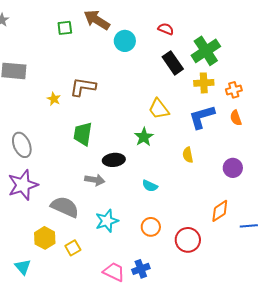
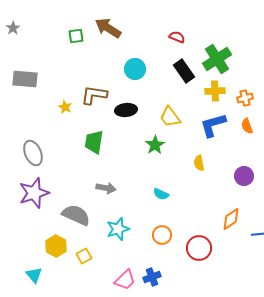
cyan circle: (125, 41) -> (135, 69), moved
black ellipse: (114, 160) -> (126, 110), moved
pink trapezoid: (114, 272) -> (125, 280), turned 110

